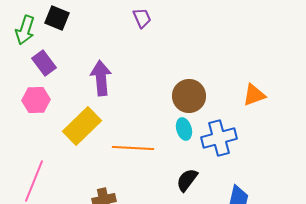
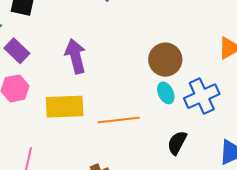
yellow rectangle: (82, 126) -> (65, 107), turned 51

